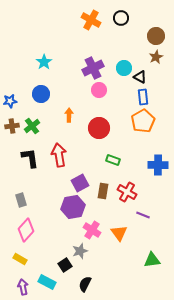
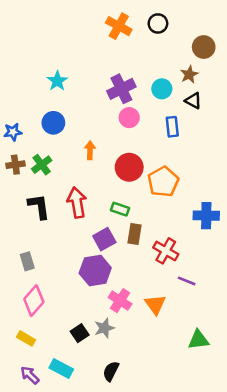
brown star: (156, 57) -> (189, 74), moved
black triangle: (140, 77) -> (193, 101), moved
blue rectangle: (143, 97) -> (172, 127), moved
orange pentagon: (143, 121) -> (163, 182), moved
green rectangle: (113, 160) -> (120, 209), moved
brown rectangle: (103, 191) -> (134, 234), moved
black square: (65, 265) -> (80, 333), moved
purple arrow: (23, 287) -> (30, 375), turned -35

